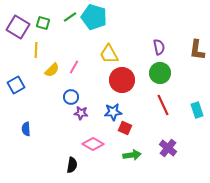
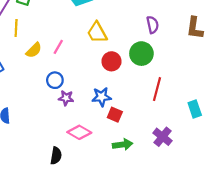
green circle: (160, 73) -> (141, 54), moved
red circle: (122, 80) -> (111, 61), size x0.7
red line: (163, 105) -> (157, 89), turned 40
cyan rectangle: (197, 110) -> (195, 109), moved

